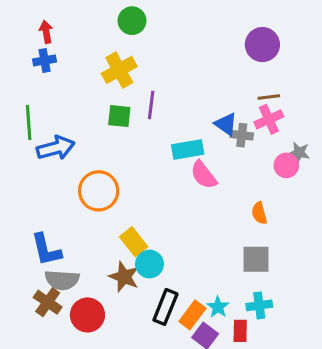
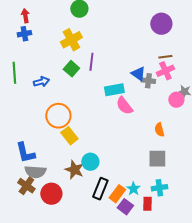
green square: (119, 116) -> (71, 69), turned 35
blue arrow: (56, 148) -> (41, 82), moved, size x0.7
yellow rectangle: (134, 242) -> (69, 136), moved

